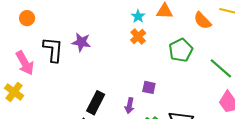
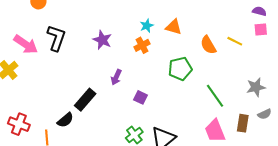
purple star: (81, 42) -> (102, 40), moved
pink arrow: (25, 63) -> (26, 44), turned -40
purple arrow: (129, 106) -> (116, 77), moved

